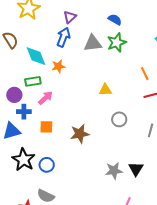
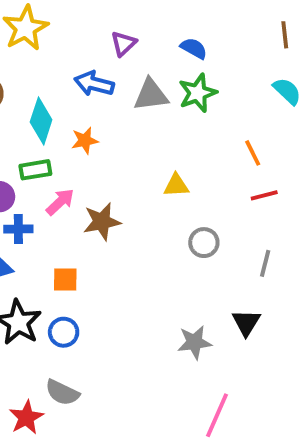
purple triangle: (70, 17) -> (124, 43), moved
blue arrow: (63, 37) -> (94, 84), turned -96
cyan diamond: (36, 56) -> (41, 121), turned 40
orange square: (46, 127) -> (65, 280), moved
brown star: (80, 134) -> (102, 222), moved
black triangle: (136, 169) -> (246, 323), moved

